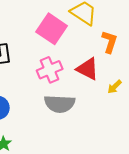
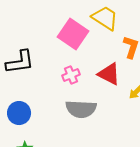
pink cross: (50, 70) -> (71, 75), size x0.7

